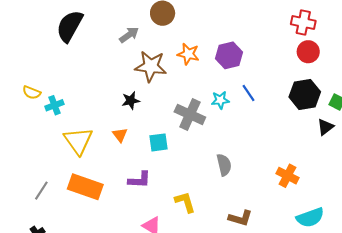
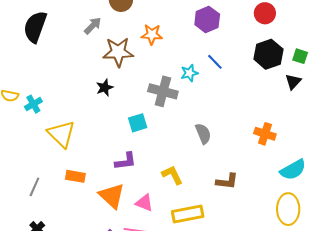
purple hexagon: (229, 55) -> (207, 19), moved
orange triangle: (120, 135) -> (112, 196), moved, size x1.8
orange rectangle: (85, 187) -> (75, 176), size x0.6

